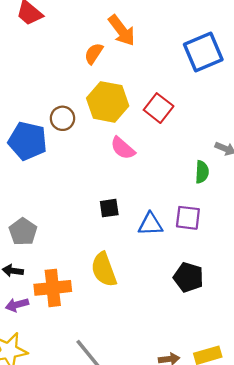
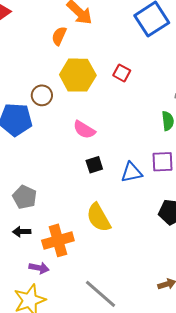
red square: (159, 108) -> (122, 73), size x0.7
pink semicircle: (123, 148) -> (84, 130), moved
purple arrow: (17, 305) -> (39, 268), moved, turned -144

